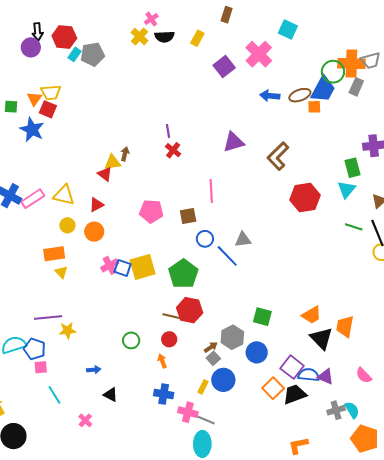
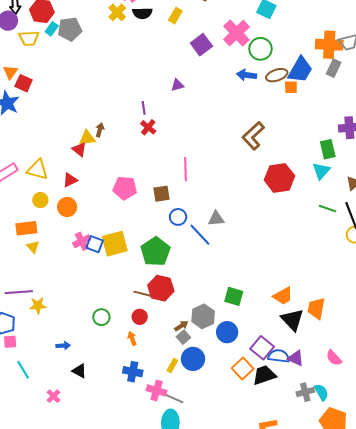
green circle: (333, 72) -> (260, 49), moved
yellow trapezoid: (51, 92) -> (29, 38), moved
purple triangle: (234, 142) -> (177, 85), moved, size x0.6

